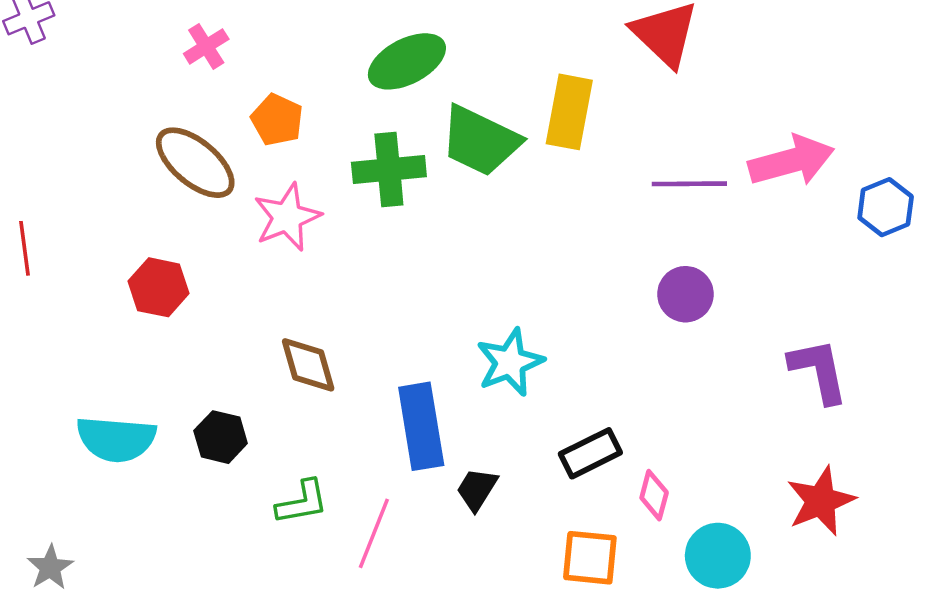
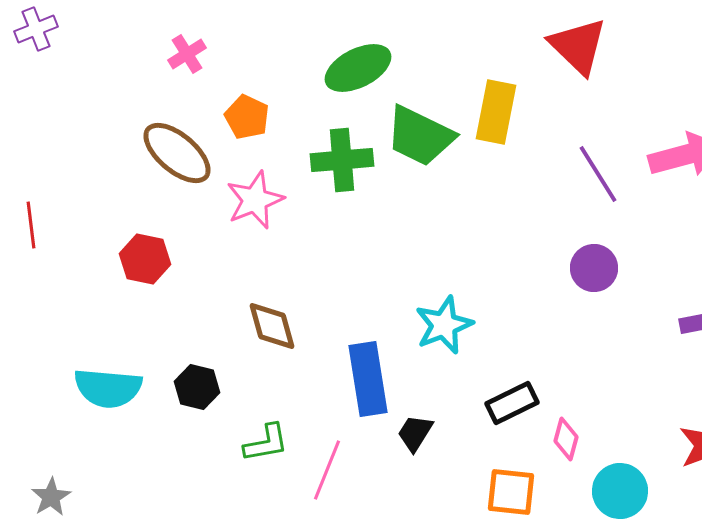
purple line: (689, 184) -> (598, 174), turned 58

